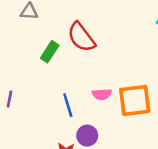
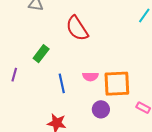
green rectangle: (50, 52) -> (41, 54), moved
purple circle: (87, 136) -> (101, 109), moved

